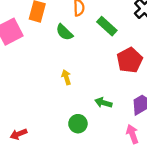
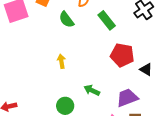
red pentagon: (130, 60) -> (122, 55), turned 30

